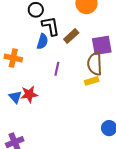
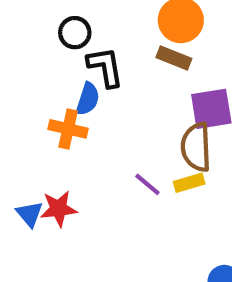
brown rectangle: (71, 36) -> (174, 58), moved, turned 63
orange cross: (13, 58) -> (68, 129), moved
purple line: (57, 69) -> (147, 184), moved, turned -64

